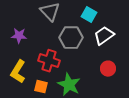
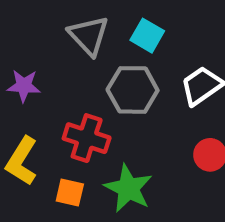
cyan square: (89, 15) -> (147, 36), moved

